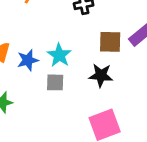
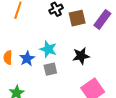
brown square: (110, 42) -> (77, 18), moved

